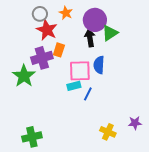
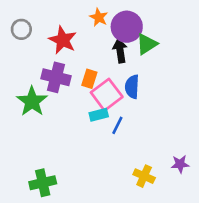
orange star: (66, 13) -> (99, 17), moved
gray circle: (40, 14) -> (21, 29), moved
orange rectangle: (59, 50) -> (89, 79), moved
purple cross: (42, 58) -> (56, 77), turned 30
pink square: (80, 71) -> (107, 95), turned -35

